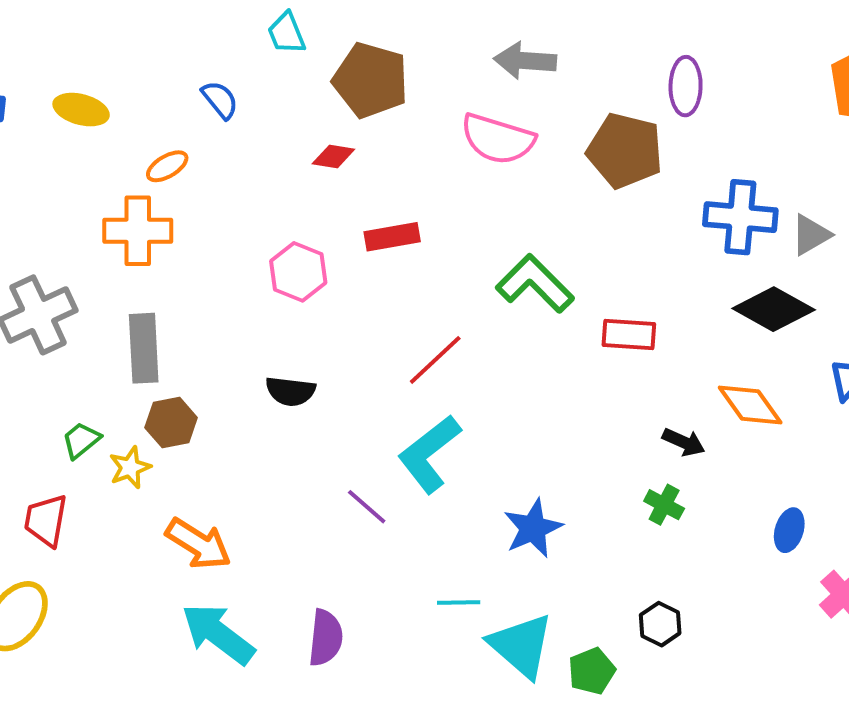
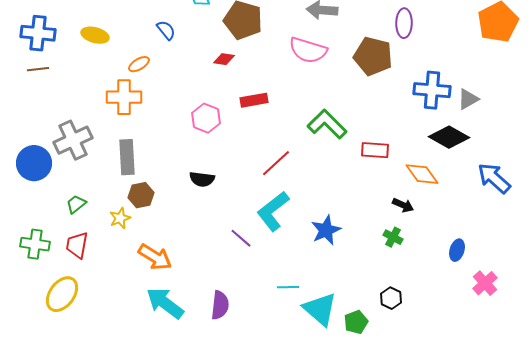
orange diamond: (750, 405) -> (422, 174), moved
green trapezoid: (81, 440) -> (76, 204), moved
blue star: (533, 528) -> (326, 230), moved

